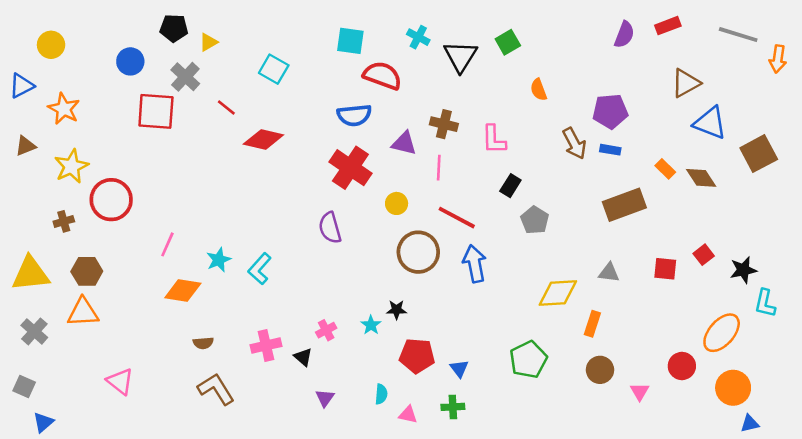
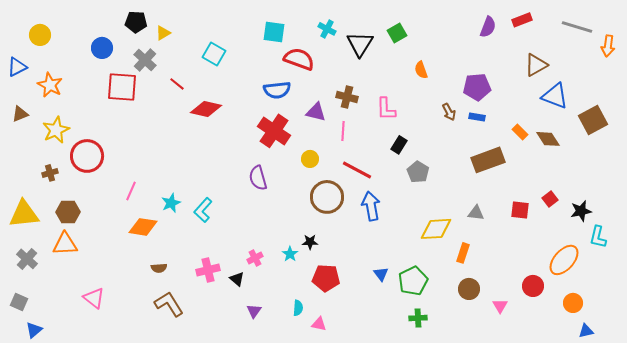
brown arrow: (574, 143) -> (449, 112), size x0.7
blue triangle: (459, 369) -> (381, 274), moved
orange circle: (733, 388) -> (573, 303), size x0.7
green cross: (453, 407) -> (418, 318), moved

